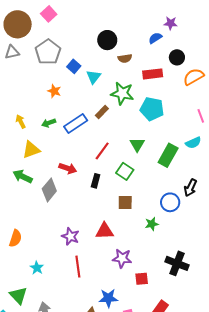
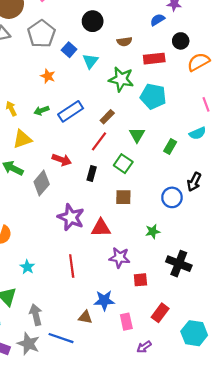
black circle: (107, 40) -> (93, 21), moved
brown rectangle: (102, 112) -> (107, 117), moved
green rectangle: (168, 155) -> (170, 147), size x0.6
green star: (152, 224) -> (153, 231), moved
purple star: (70, 236) -> (71, 217), moved, size x1.4

